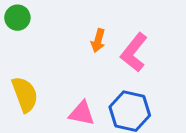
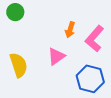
pink triangle: (82, 113) -> (56, 56), moved, turned -48

